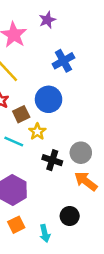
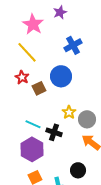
yellow star: (37, 132) -> (69, 112), moved
cyan line: (14, 142) -> (33, 124), moved
black cross: (52, 160) -> (54, 132), moved

